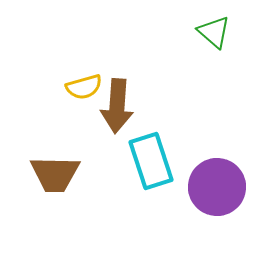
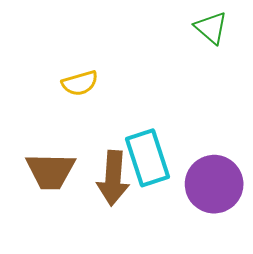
brown arrow: (117, 106) -> (113, 178), moved

